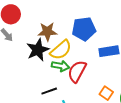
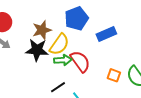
black star: (38, 50) -> (37, 50), turned -30
red semicircle: (77, 71) -> (80, 61), turned 130

